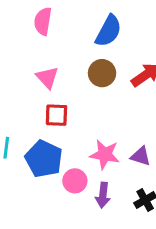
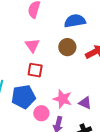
blue semicircle: (108, 31) -> (75, 21), turned -135
blue pentagon: (44, 159) -> (23, 97), turned 30

